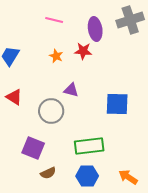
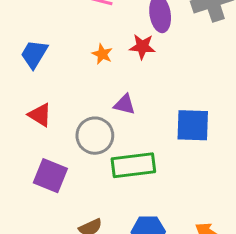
green rectangle: (89, 146) -> (133, 165), moved
purple square: (33, 148) -> (50, 176), moved

